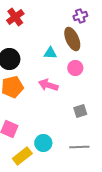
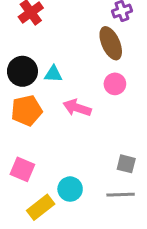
cyan triangle: (50, 53) -> (53, 74), moved
gray square: (80, 111) -> (126, 164), moved, turned 32

